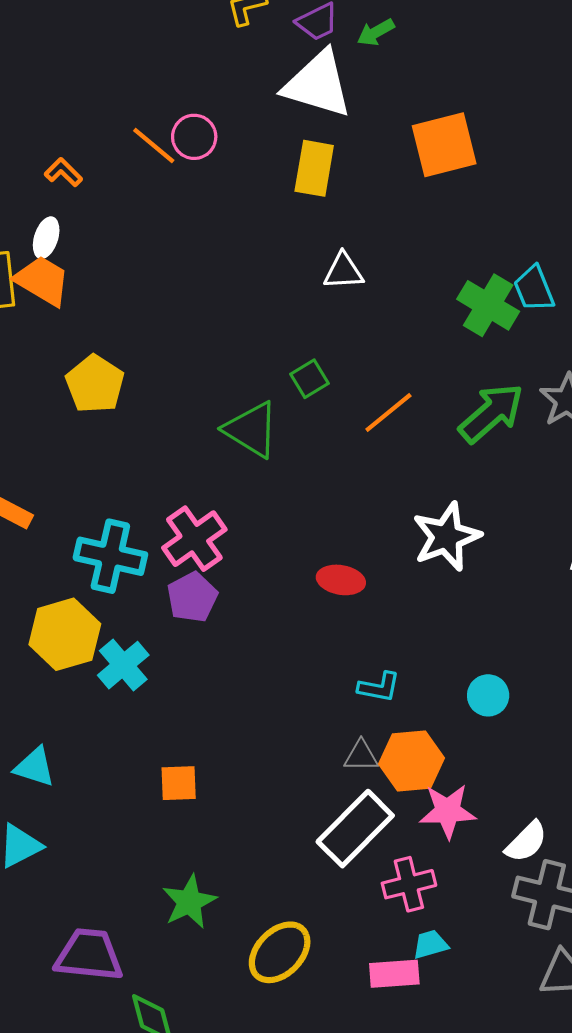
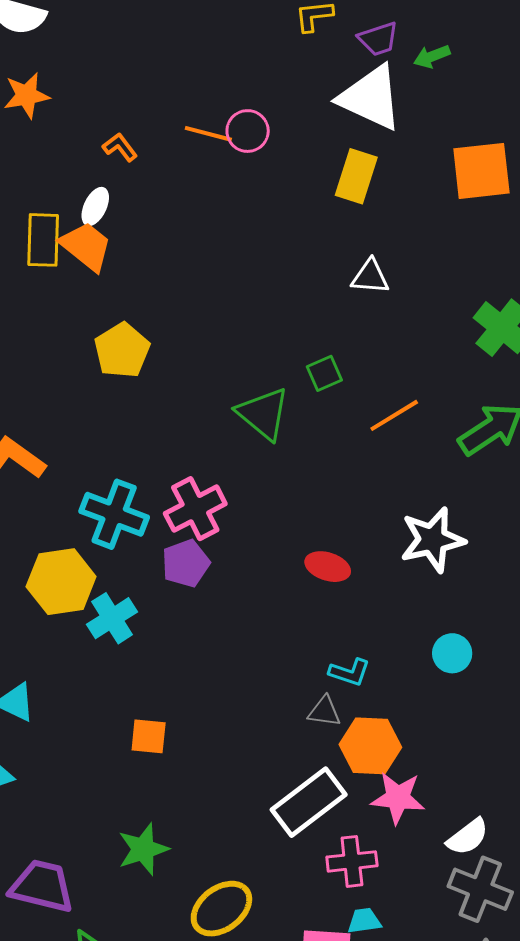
orange line: (154, 145) -> (208, 134), turned -33
cyan circle: (488, 695) -> (452, 653), moved
gray triangle: (361, 756) -> (324, 712), moved

